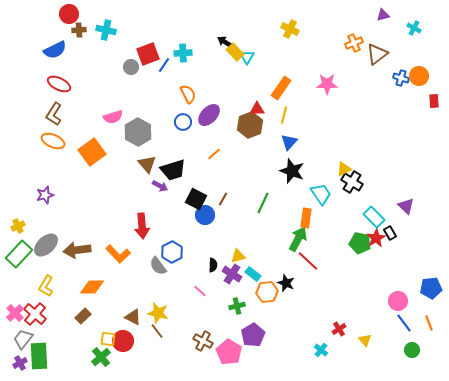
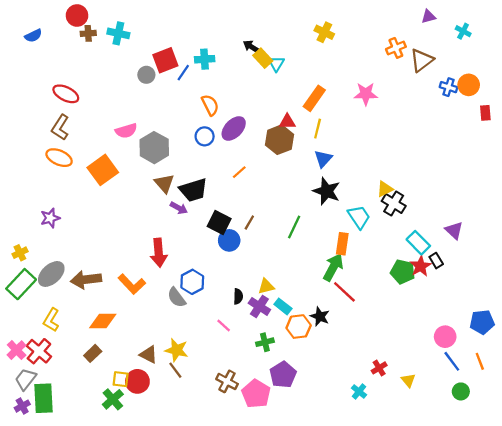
blue semicircle: (55, 50) -> (33, 36), moved, size x0.7

